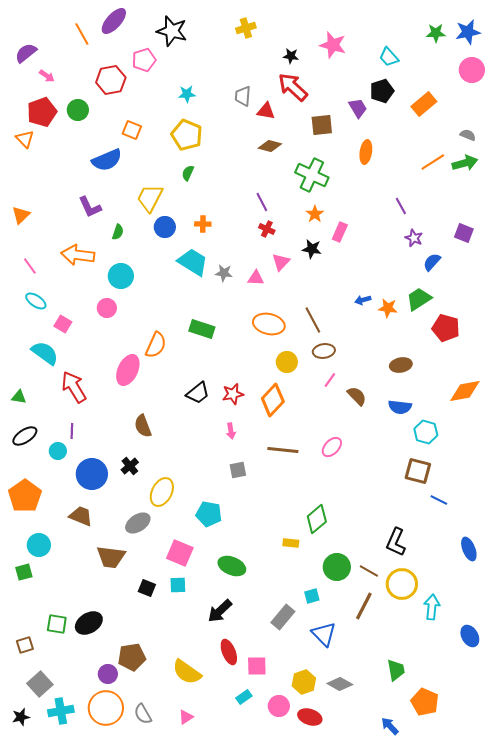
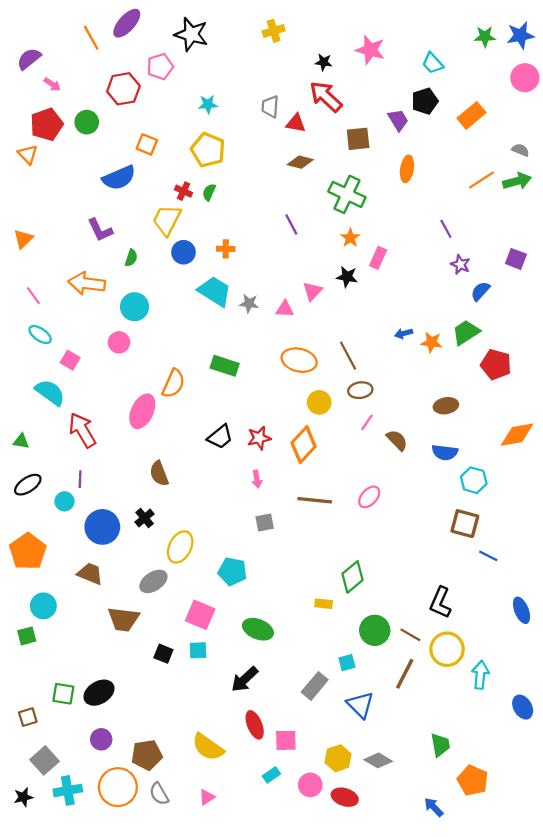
red cross: (267, 229) -> (183, 191), moved
brown pentagon: (132, 657) -> (147, 755), moved
purple circle: (108, 674) -> (101, 739), moved

